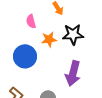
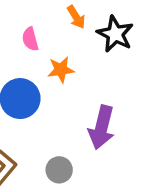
black star: (73, 34) -> (115, 34), moved, turned 30

